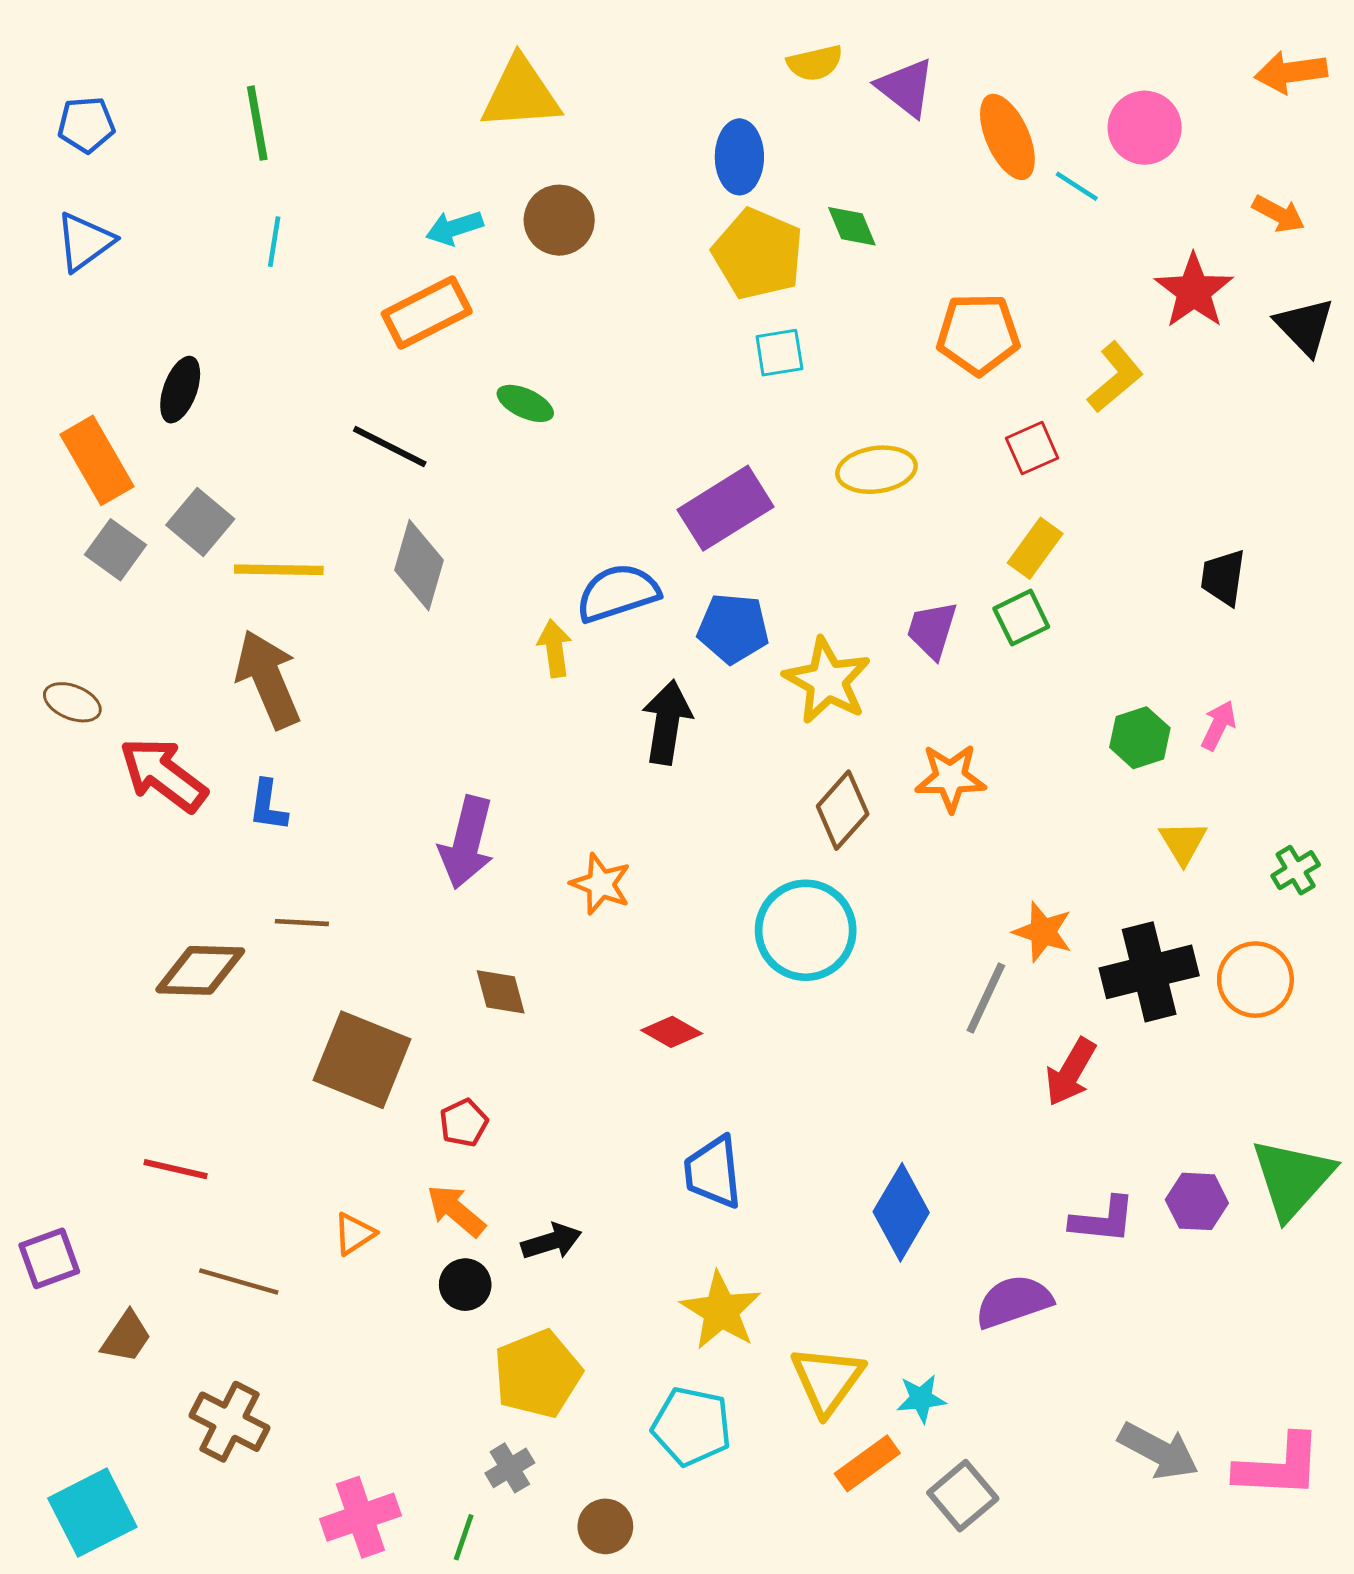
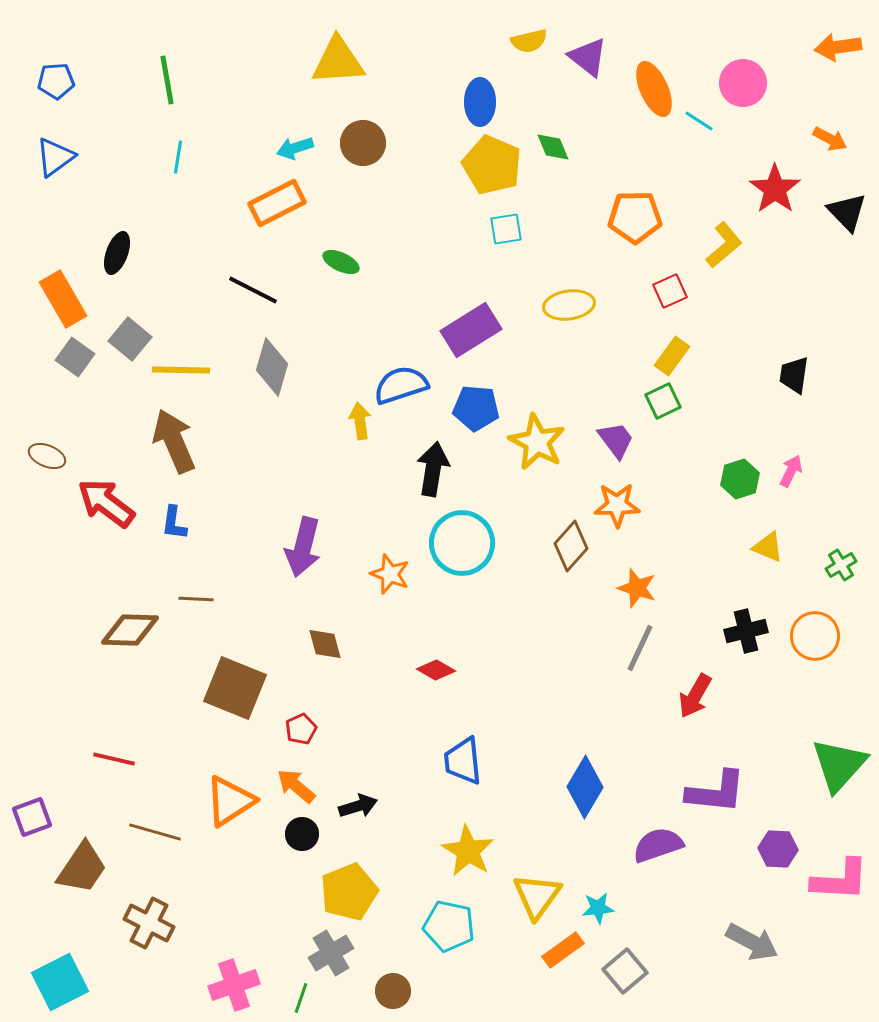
purple trapezoid: (932, 630) -> (616, 440), moved, turned 126
brown diamond: (843, 810) -> (571, 546), moved
yellow triangle: (1183, 842) -> (768, 547), turned -36
cyan circle: (806, 930) -> (462, 543), moved
orange star: (1043, 932) -> (637, 588), moved
black cross: (1149, 972) -> (746, 631), size x0.7
purple hexagon: (1197, 1201) -> (778, 849), moved
purple L-shape: (1103, 1220) -> (716, 792), size x1.4
orange triangle: (354, 1234) -> (230, 801), size x1.8
brown trapezoid: (126, 1337) -> (82, 868), size x1.5
pink L-shape: (1279, 1466) -> (840, 880), moved
gray cross: (510, 1468) -> (331, 953), size x1.4

